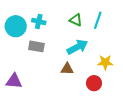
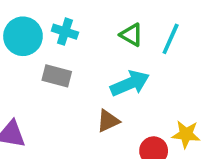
yellow star: (105, 62) -> (186, 134), moved
brown triangle: (67, 69) -> (108, 121), turned -32

